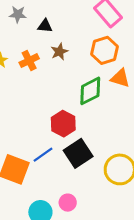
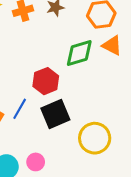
blue line: (43, 155) -> (20, 109), turned -35

